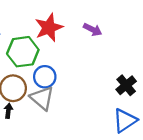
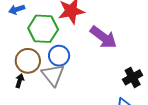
purple arrow: (93, 30) -> (103, 37), moved, size x1.6

